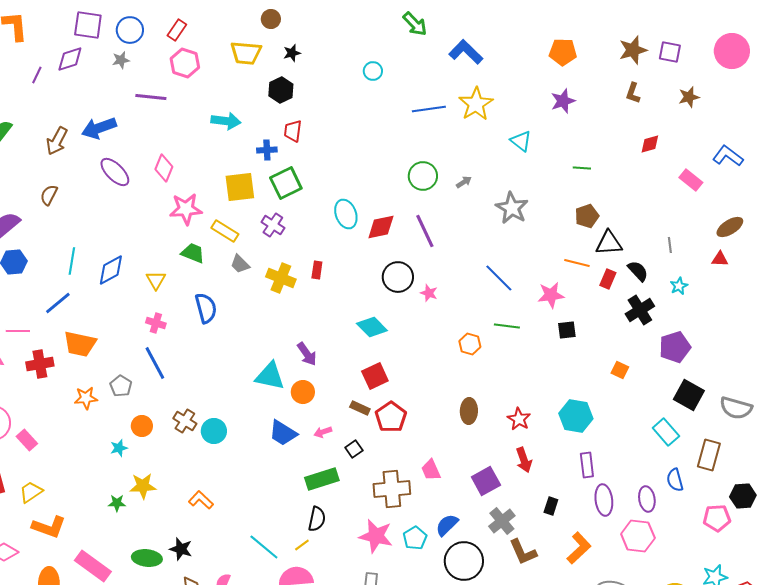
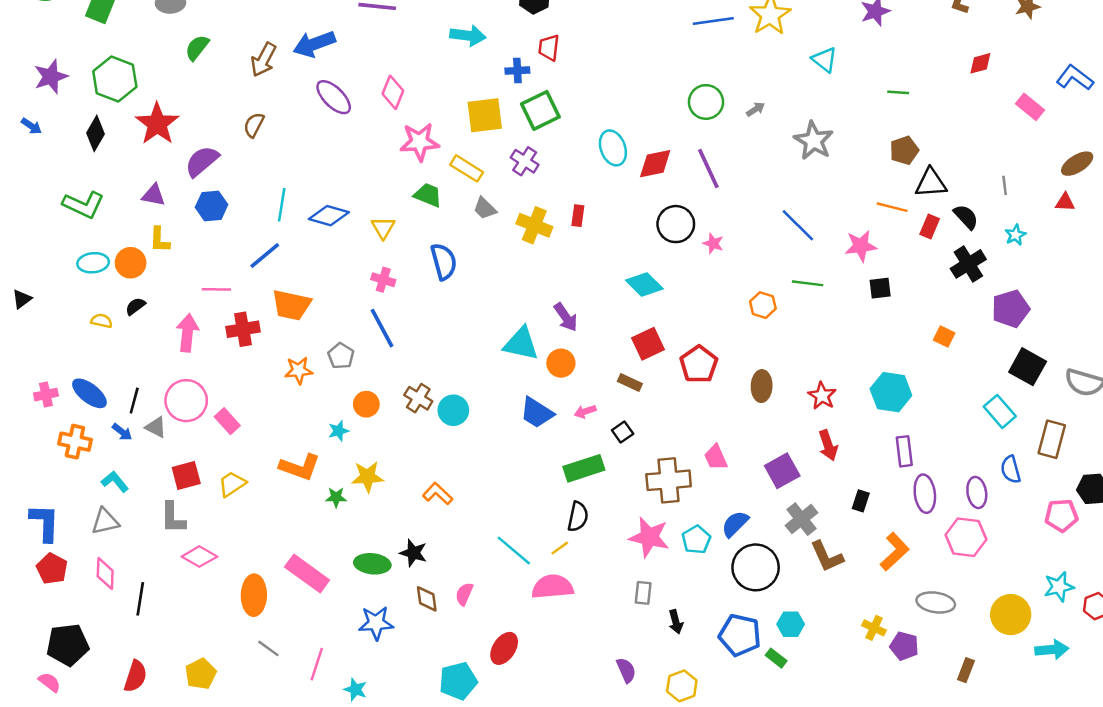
blue diamond: (111, 270) -> (329, 216), turned 44
red pentagon: (391, 417) -> (699, 364), moved
orange L-shape: (49, 527) -> (300, 467), moved

